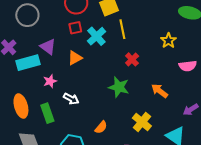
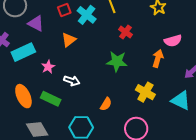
purple triangle: (48, 47) -> (36, 23), moved
pink semicircle: (188, 66) -> (173, 41), moved
orange arrow: (160, 91) -> (158, 58), turned 78
green rectangle: (47, 113) -> (51, 99), turned -36

